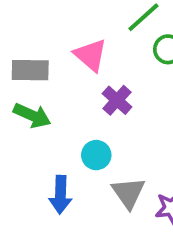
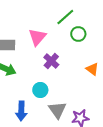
pink triangle: (91, 55) -> (37, 37), turned 30

